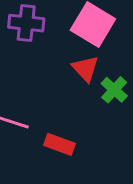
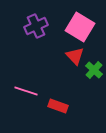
purple cross: (26, 23) -> (36, 26), turned -30

